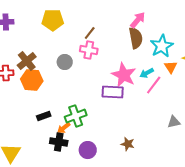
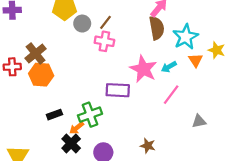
gray circle: (65, 62) -> (82, 24), moved
pink line: (154, 85) -> (171, 95), moved
purple rectangle: (113, 92) -> (118, 90), moved
black cross: (59, 142) -> (71, 143), turned 36

